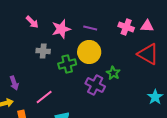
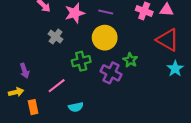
gray cross: (43, 51) -> (56, 37), turned 32
green cross: (67, 64) -> (81, 61), moved
cyan star: (155, 97) -> (175, 69), moved

